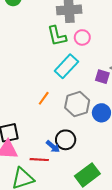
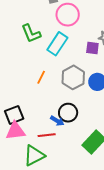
green L-shape: (57, 36) -> (31, 33), moved
pink circle: (82, 37) -> (68, 15), size x1.5

